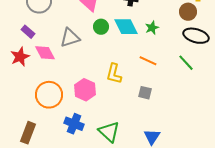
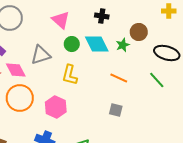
brown circle: (188, 12) -> (139, 32), moved
yellow L-shape: (114, 74) -> (70, 75), moved
orange circle: (49, 95) -> (20, 98), moved

